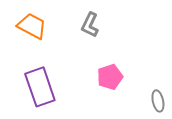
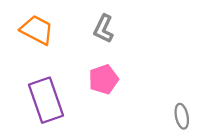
pink pentagon: (110, 77) -> (104, 79), moved

